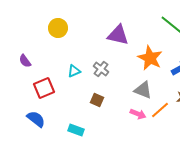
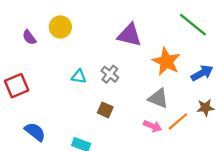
purple semicircle: (25, 61) -> (29, 37), moved
cyan triangle: (74, 71) -> (79, 77), turned 32
red square: (44, 88) -> (17, 86), moved

